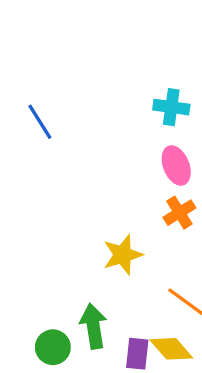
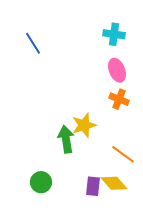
orange cross: (179, 213) -> (119, 99), turned -36
green arrow: (93, 326) -> (66, 139), moved

